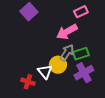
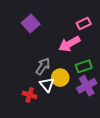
gray arrow: (67, 53) -> (43, 66), moved

